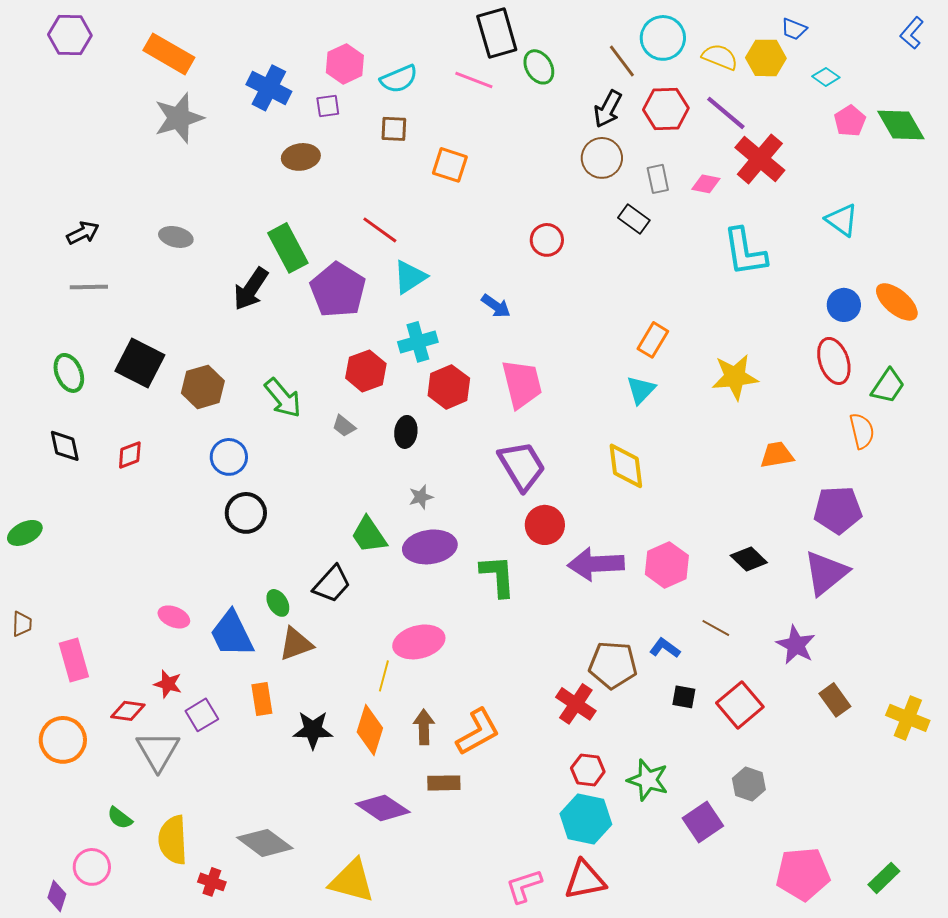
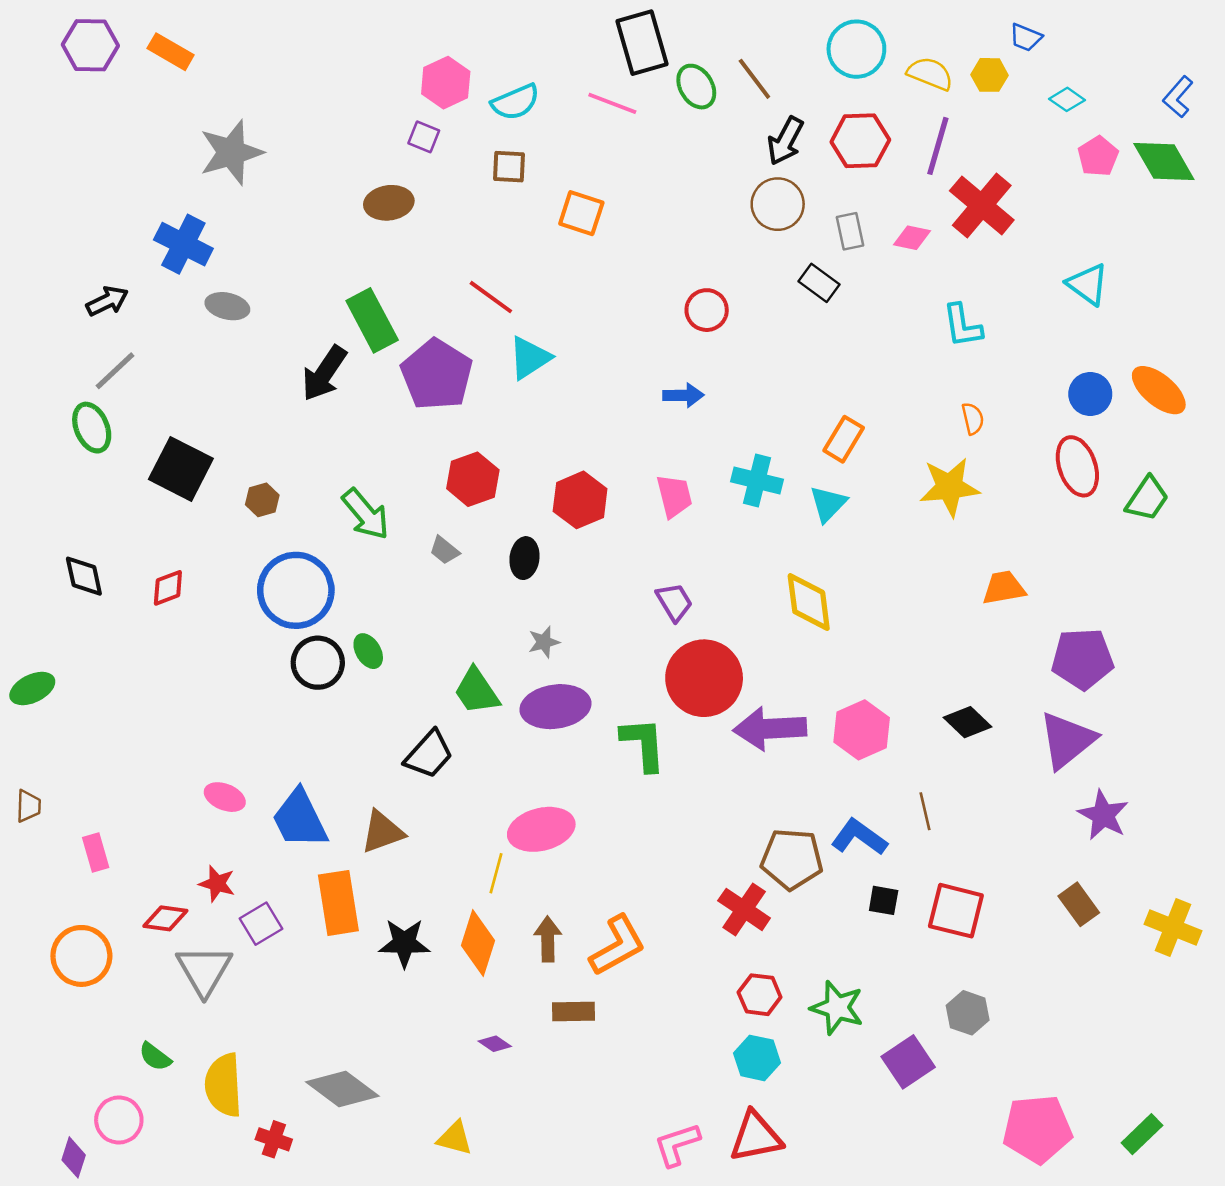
blue L-shape: (912, 33) -> (1178, 97), moved
orange rectangle: (169, 54) -> (171, 52), moved, size x0.7
yellow hexagon: (766, 58) -> (990, 75), size x0.7
brown line: (622, 61) -> (754, 79), moved
blue cross: (269, 88) -> (183, 244), moved
purple square: (328, 106) -> (424, 137), turned 30
purple line: (726, 113) -> (938, 146), turned 66
cyan L-shape: (745, 252) -> (962, 326), size x0.7
gray line: (89, 287) -> (115, 371), turned -42
blue arrow: (496, 306) -> (683, 395), moved, turned -36
cyan cross: (418, 342) -> (757, 481), moved, turned 30
green ellipse: (69, 373) -> (92, 428), moved
pink trapezoid: (522, 384) -> (674, 496), size x0.7
brown hexagon: (203, 387) -> (262, 500), size x0.6
orange semicircle: (862, 431) -> (973, 419), moved, size x0.7
blue circle: (229, 457) -> (296, 590), size x1.6
purple trapezoid: (522, 466) -> (674, 602), size x0.6
red circle: (545, 525) -> (704, 678), size x1.5
green ellipse: (278, 603) -> (368, 651), moved
brown line: (716, 628) -> (925, 811), turned 48
purple star: (796, 645) -> (1103, 815), moved
blue L-shape: (665, 648) -> (859, 837), size x1.4
pink rectangle: (74, 660) -> (96, 853), size x0.7
orange rectangle: (262, 699) -> (338, 903), size x1.5
red square: (740, 705) -> (956, 911), turned -36
purple diamond: (383, 808) -> (495, 1044), size x0.5
cyan hexagon: (586, 819) -> (757, 1058), size x0.7
yellow triangle: (352, 881) -> (455, 1138), size x0.6

